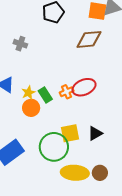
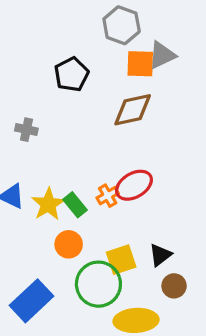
yellow star: (28, 93) -> (48, 204), size x1.5
orange circle: (31, 108) -> (69, 244), moved
brown circle: (100, 173) -> (174, 286), moved

